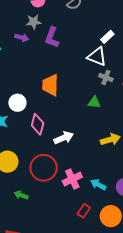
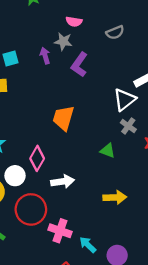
purple arrow: (22, 38) -> (45, 56), turned -136
white triangle: (97, 57) -> (124, 100), turned 45
white circle: (17, 103) -> (15, 176), moved
pink cross: (72, 179) -> (60, 231), turned 30

